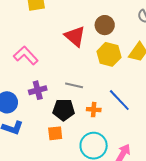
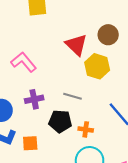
yellow hexagon: (109, 54) -> (97, 66), moved
orange cross: (94, 110) -> (86, 129), moved
orange square: (55, 133) -> (30, 143), moved

